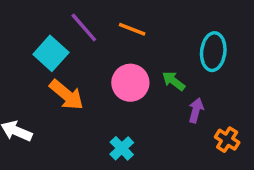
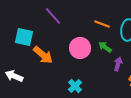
orange line: (132, 29) -> (102, 24), moved
cyan square: (51, 53) -> (24, 37), moved, turned -30

